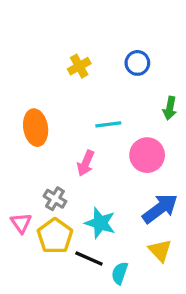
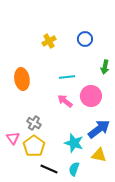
pink arrow: (86, 163) -> (65, 101), moved, turned 105
cyan star: (100, 223) -> (74, 143), moved
yellow triangle: (160, 250) -> (99, 155), turned -35
black line: (89, 259) -> (49, 169), moved

